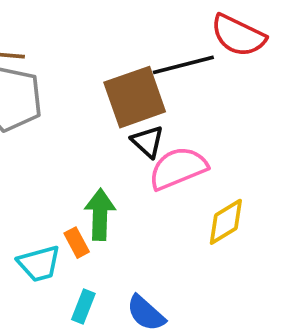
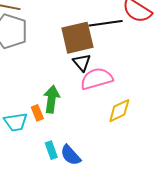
cyan rectangle: (83, 307) -> (51, 150), moved, turned -48

